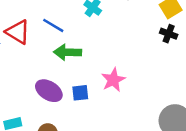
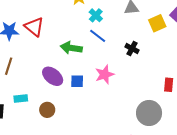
blue line: (53, 25) -> (98, 36), moved
black cross: (169, 34) -> (132, 48), moved

